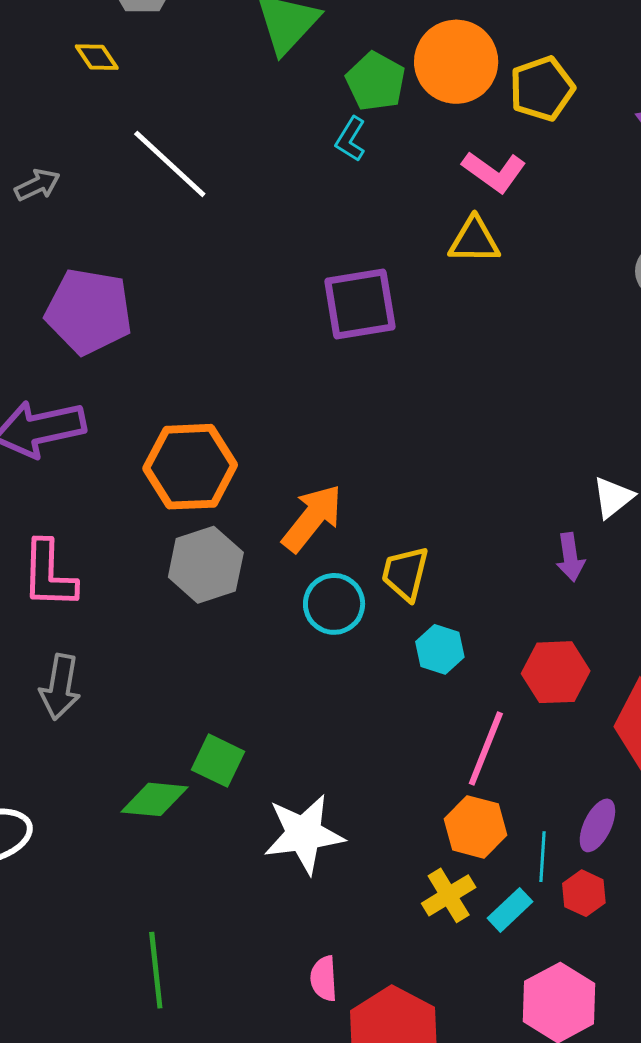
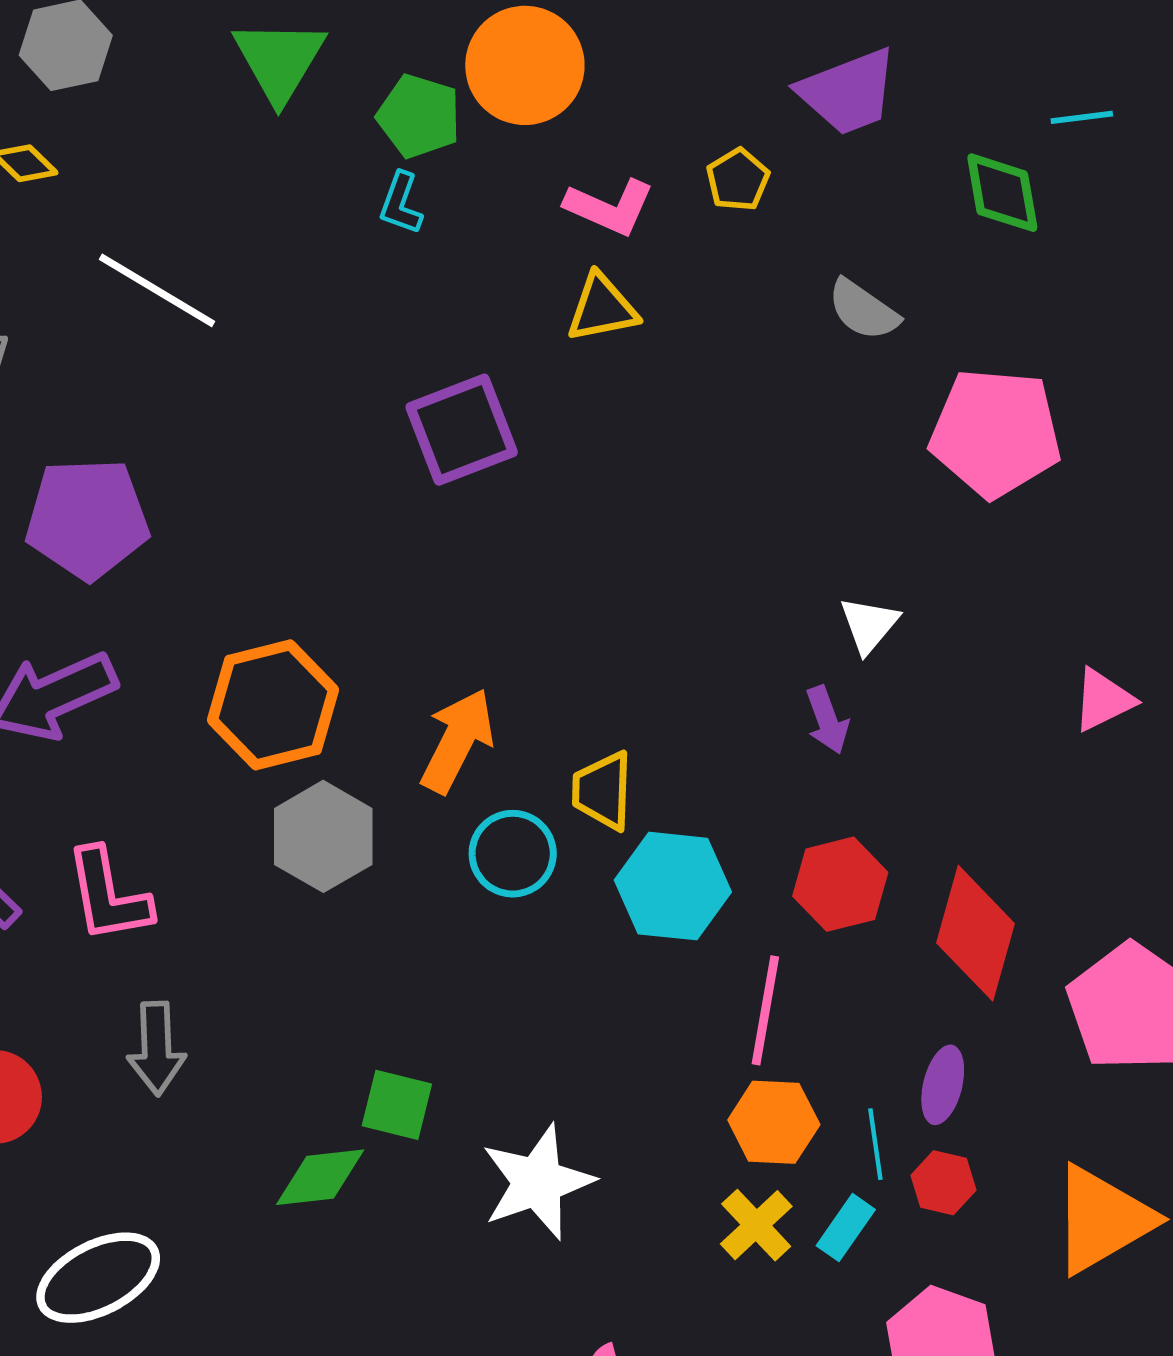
yellow pentagon: (542, 89) -> (738, 180), moved, size x0.7
cyan hexagon: (440, 649) -> (673, 886), size x1.6

